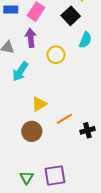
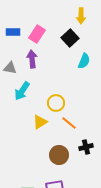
yellow circle: (56, 55) -> (56, 103), moved
orange line: (64, 119) -> (69, 123), moved, turned 70
brown circle: (32, 131) -> (59, 155), moved

